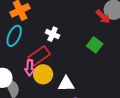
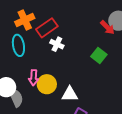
cyan ellipse: (14, 36) -> (18, 45), turned -35
red rectangle: (39, 56) -> (47, 28), moved

